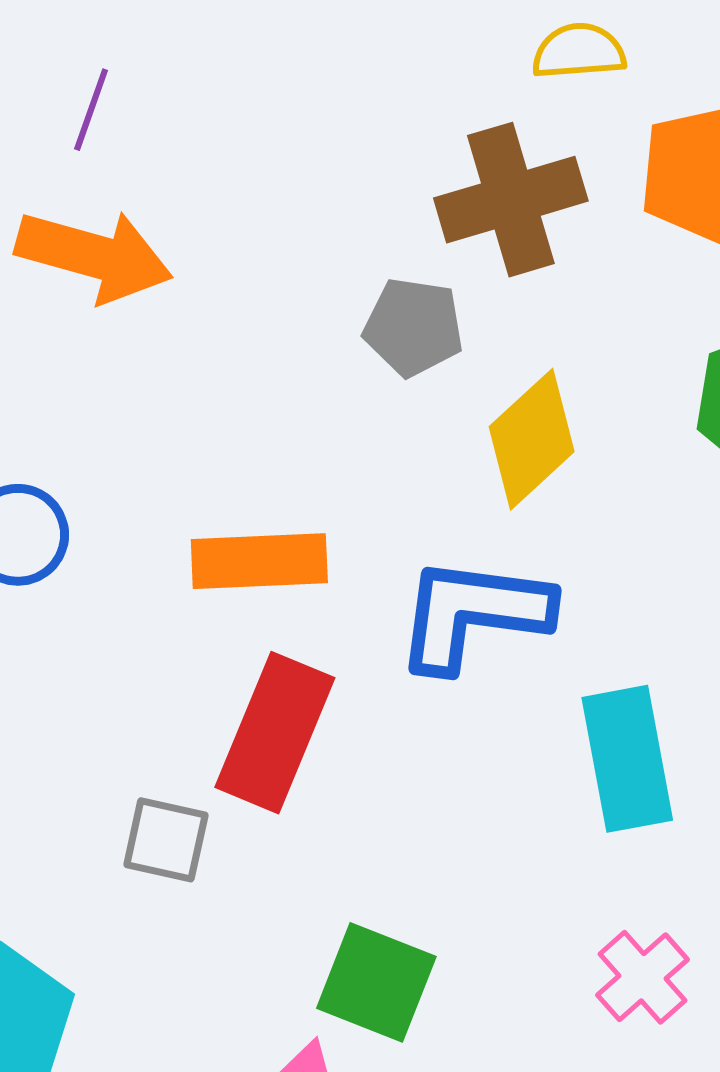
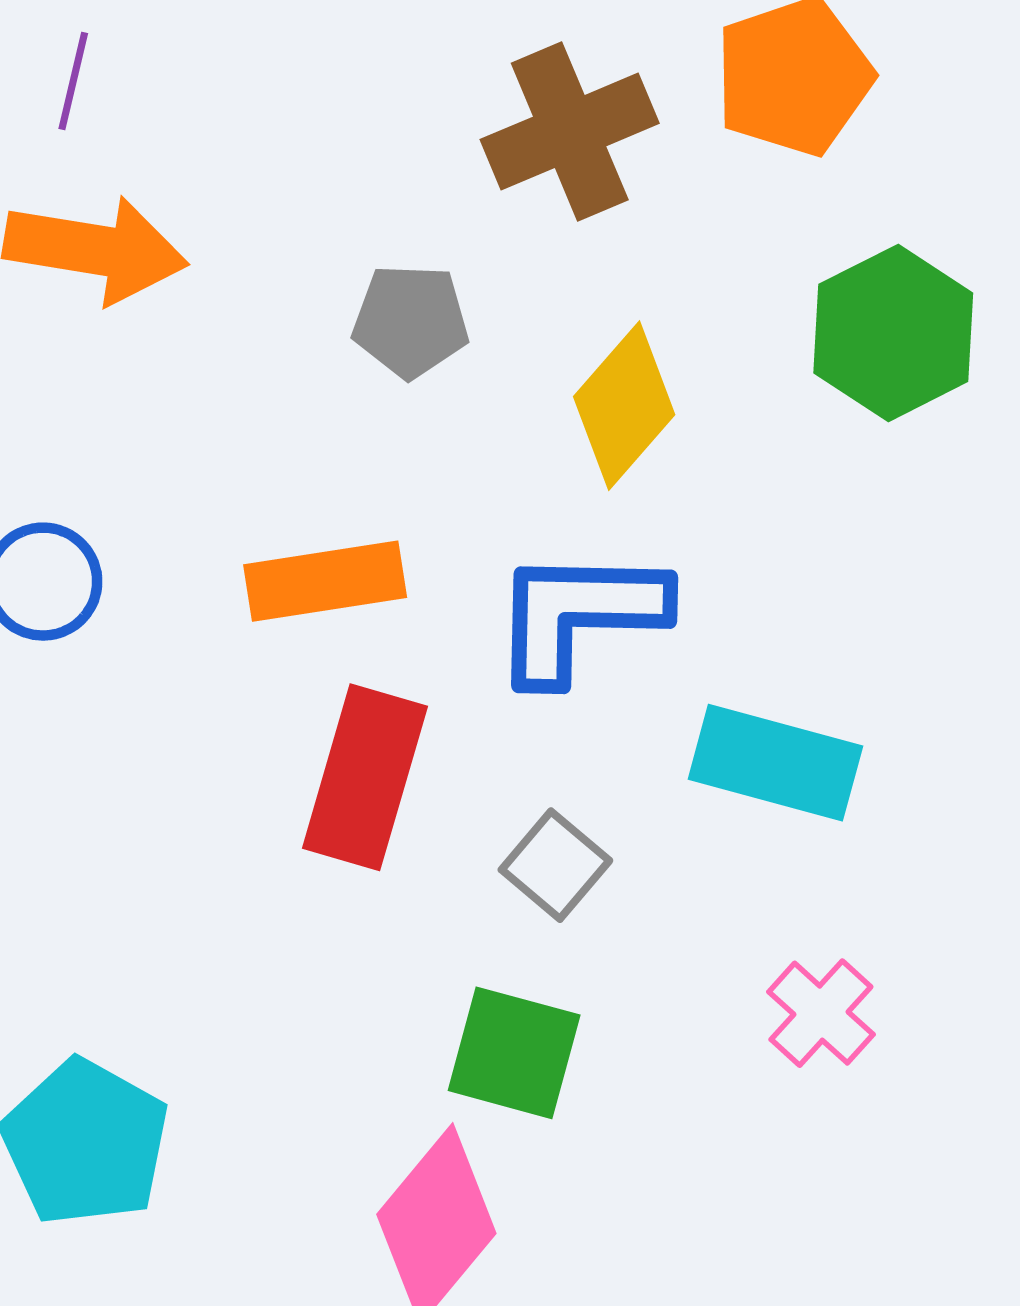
gray pentagon: (413, 327) -> (411, 321), moved
cyan rectangle: (627, 759) -> (775, 763), turned -58
gray square: (166, 840) -> (555, 865), moved, turned 34

